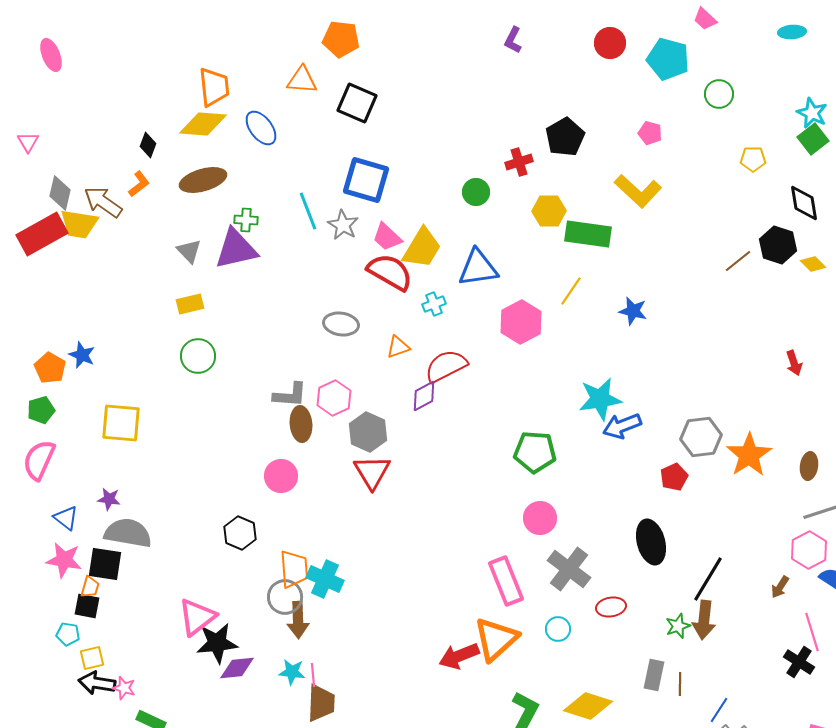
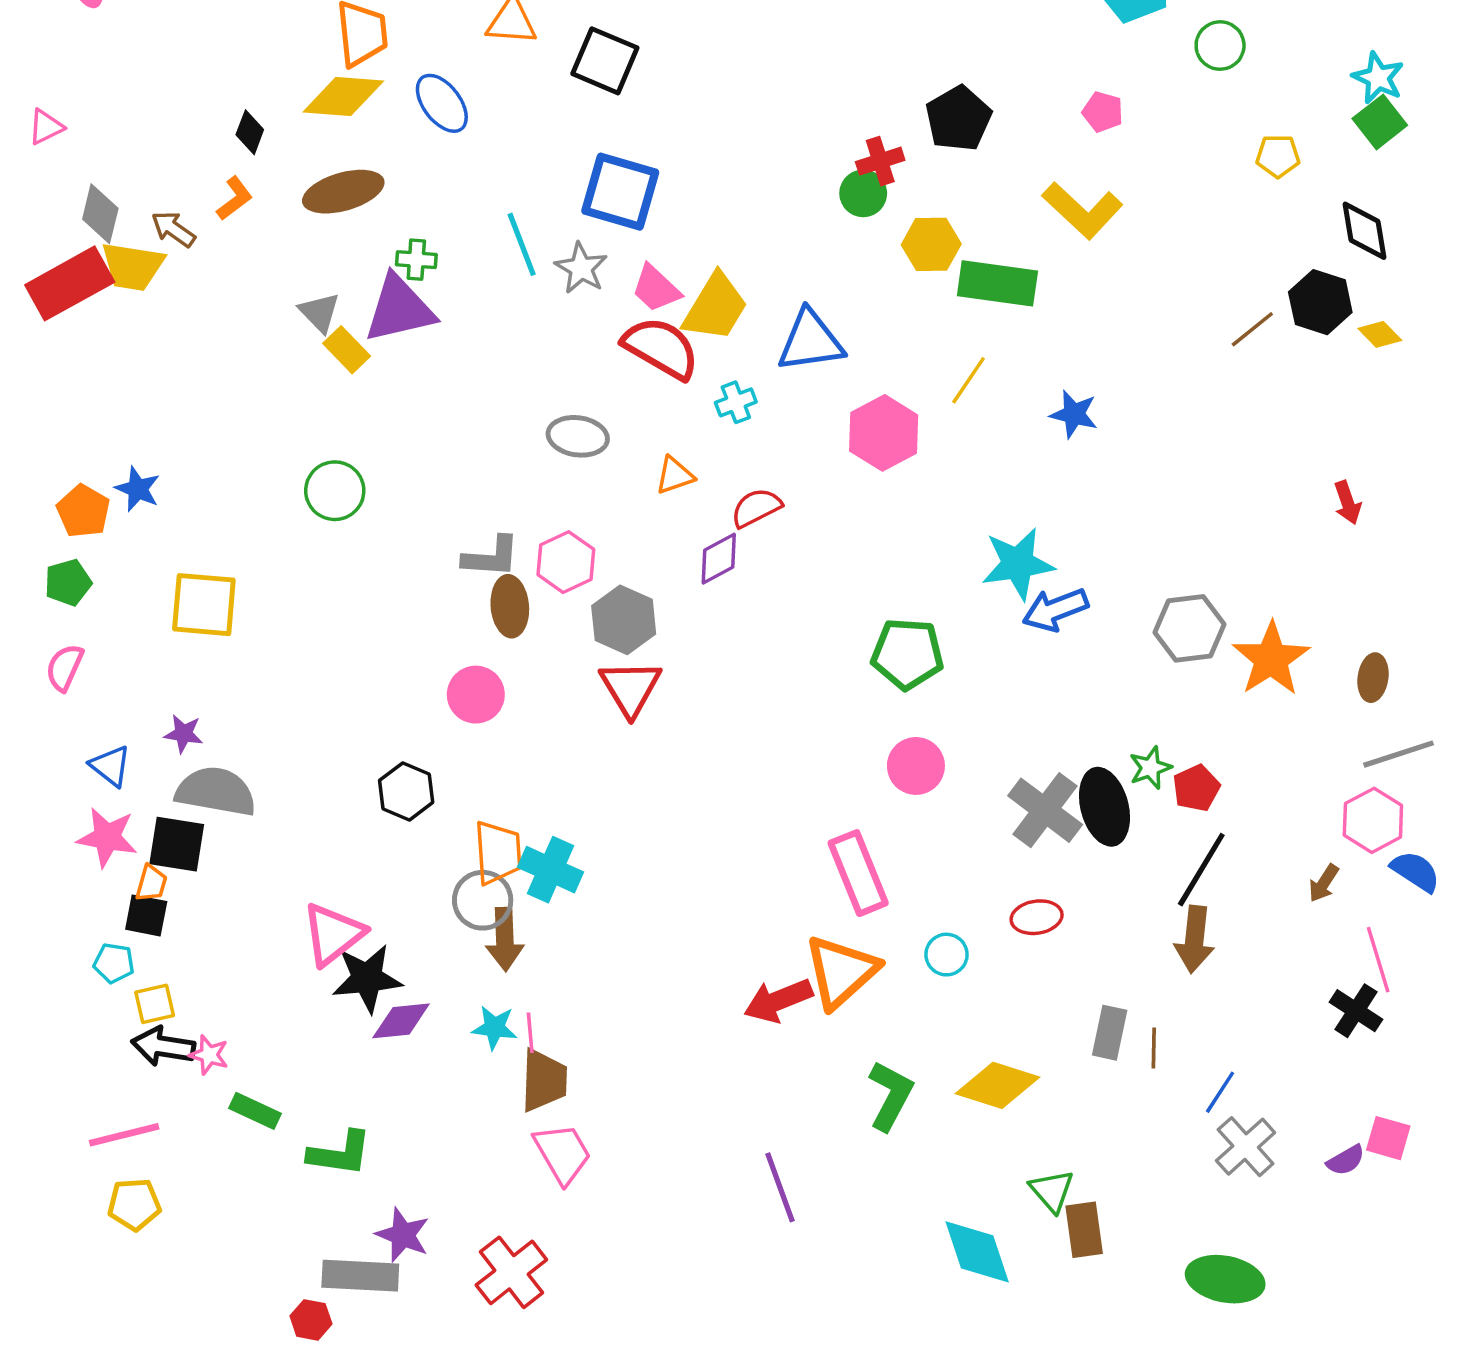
pink triangle: (28, 142) -> (46, 127), turned 35
green circle: (476, 192) -> (863, 193), moved
brown arrow: (103, 202) -> (173, 229), size x0.7
yellow rectangle: (190, 304) -> (347, 350), moved, turned 60
red semicircle: (446, 366) -> (756, 508), size x0.7
pink semicircle: (39, 460) -> (65, 667), size x0.7
red pentagon: (674, 477) -> (1196, 788), moved
gray cross: (569, 569) -> (1045, 810), moved
green star: (678, 626) -> (1150, 768), moved

